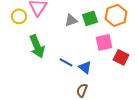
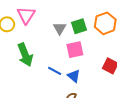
gray triangle: (71, 20) -> (60, 28), turned -40
pink square: (104, 42) -> (75, 50), moved

